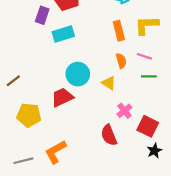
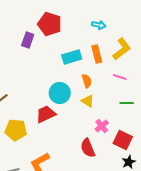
yellow L-shape: (147, 25) -> (122, 49), turned 145
cyan rectangle: (63, 34) -> (72, 57), moved
orange semicircle: (121, 61) -> (87, 81), moved
green line: (149, 76) -> (127, 103), moved

